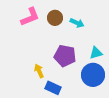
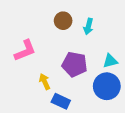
pink L-shape: (30, 17) -> (25, 51), moved
cyan arrow: (77, 23) -> (88, 26), turned 80

